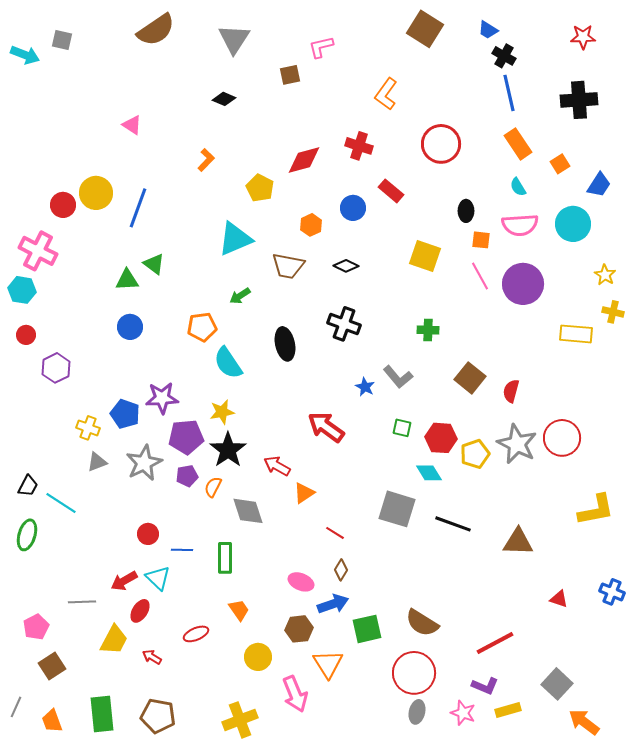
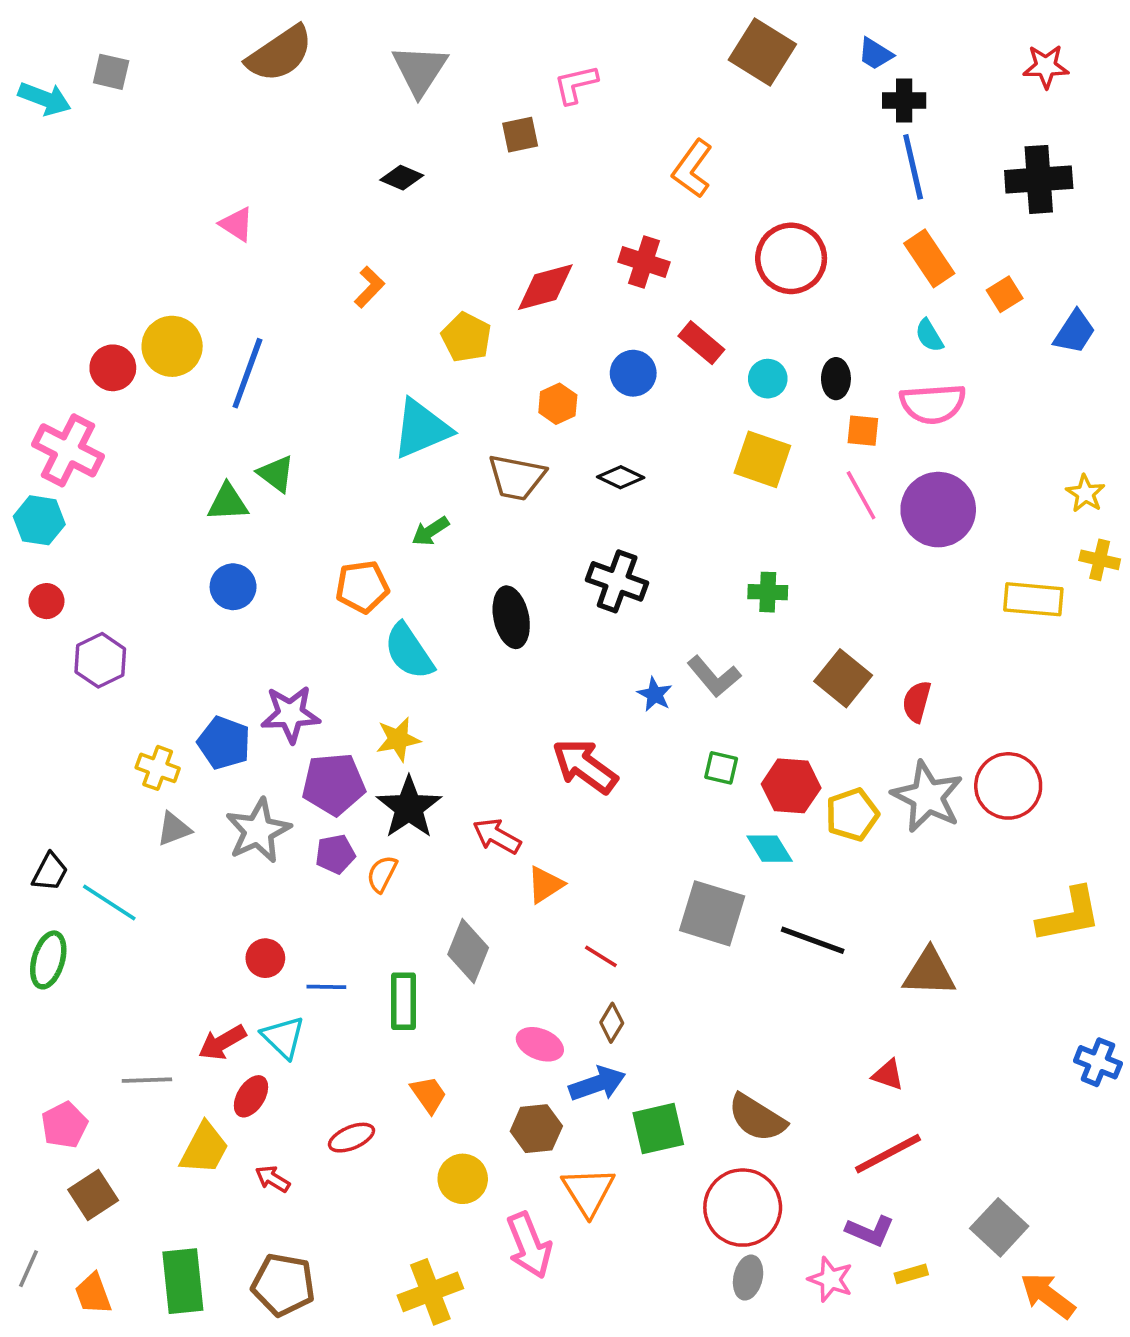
black cross: (504, 56) -> (904, 100), turned -30
cyan circle: (573, 224) -> (768, 379), moved, size x0.6
gray diamond: (248, 511) -> (468, 951), moved, turned 40
red triangle: (559, 599) -> (888, 1075), moved
yellow rectangle: (508, 710) -> (911, 1274), size x0.7

